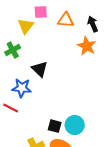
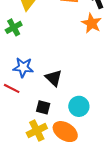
black triangle: (40, 69) -> (54, 78), moved
black square: (55, 126) -> (43, 107), moved

